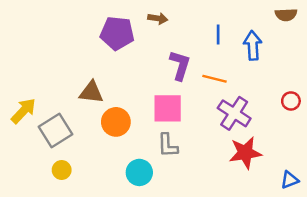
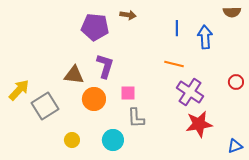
purple L-shape: (180, 65) -> (105, 66), moved
pink square: (168, 108) -> (128, 93), moved, size x0.6
yellow circle: (62, 170) -> (72, 140), moved

